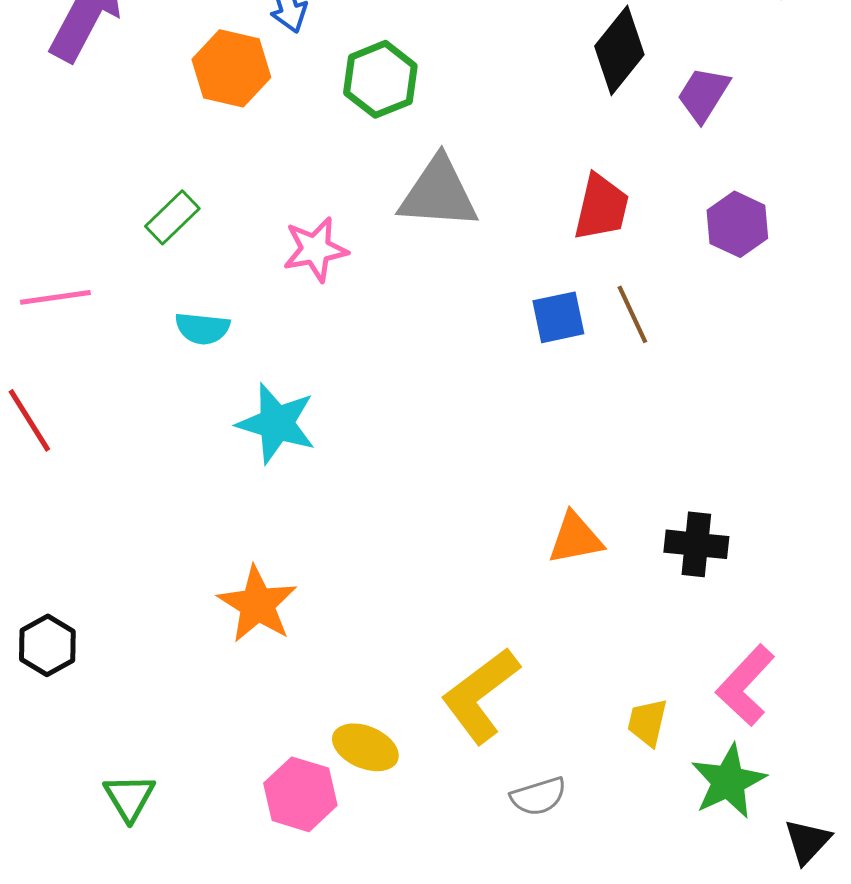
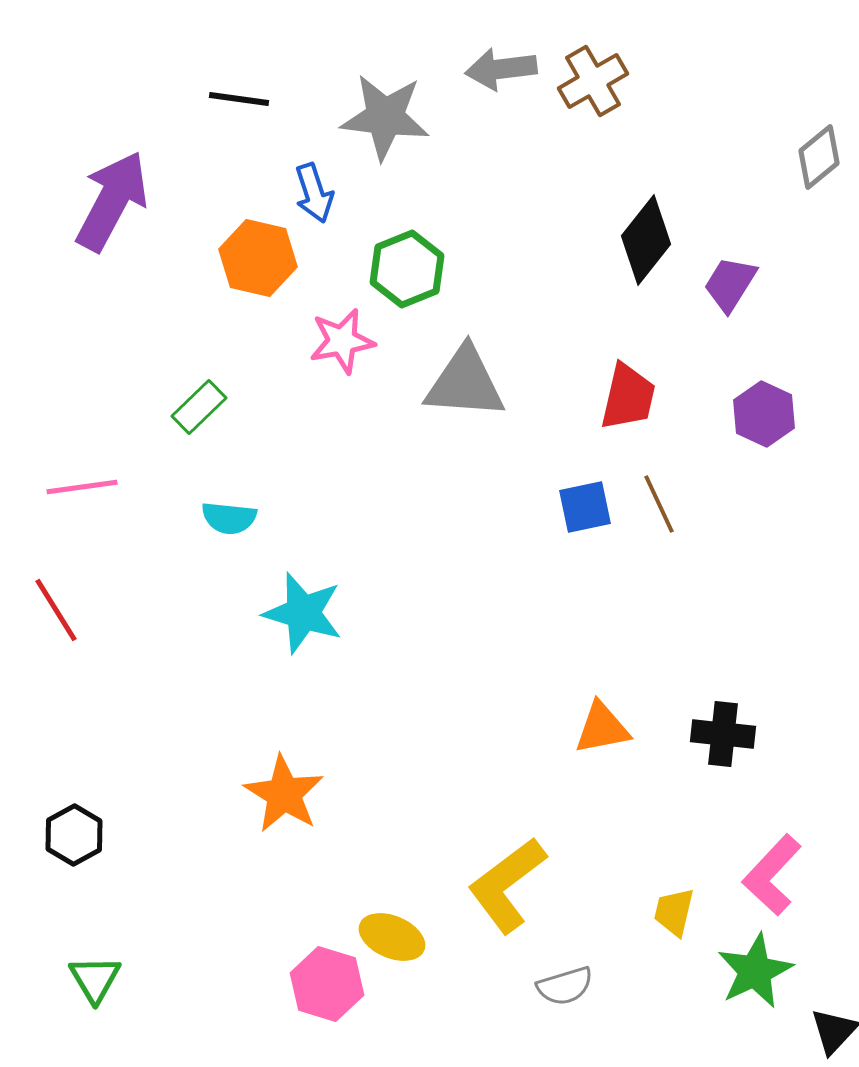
pink star: (315, 249) -> (342, 341), moved
green triangle: (129, 797) -> (95, 979), moved

